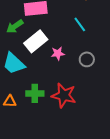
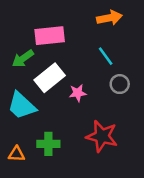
gray circle: (87, 59) -> (120, 84), moved
red star: (64, 95) -> (102, 136), moved

